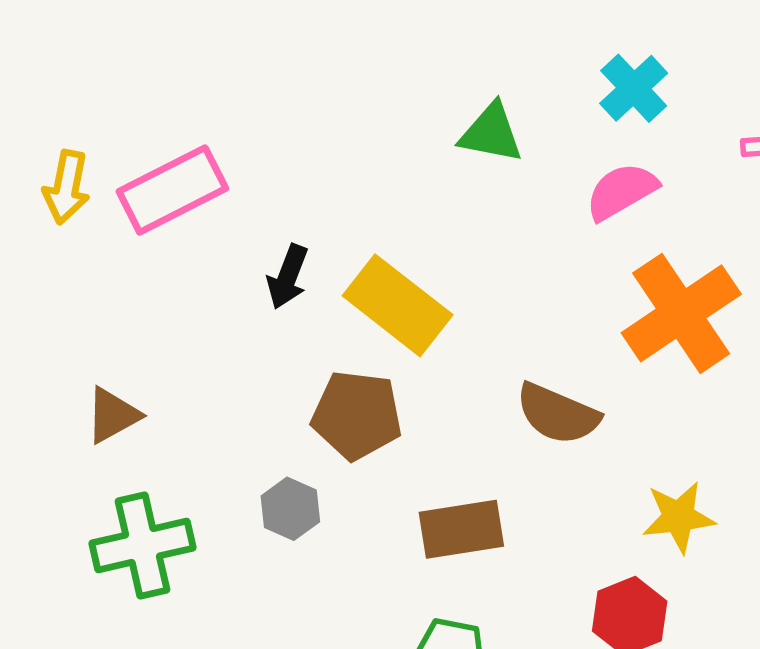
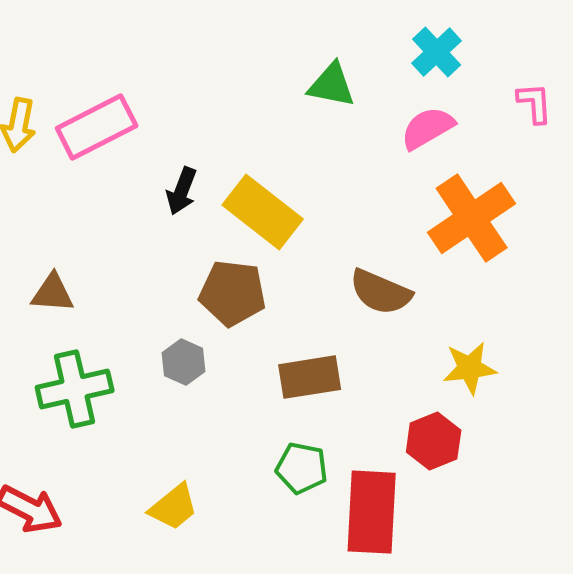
brown triangle: (113, 415) -> (53, 293), turned 33

